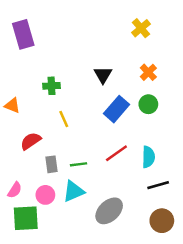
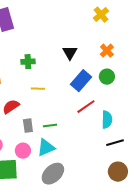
yellow line: (64, 119) -> (38, 89), turned -64
red line: (116, 153) -> (86, 107), moved
gray ellipse: (109, 211) -> (53, 174), moved

